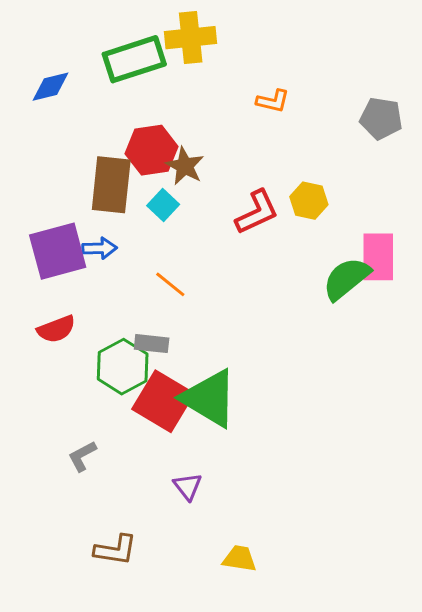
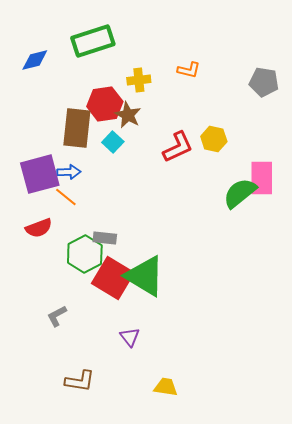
yellow cross: (191, 38) -> (139, 80), moved, size x0.7
orange line: (170, 284) -> (66, 197), moved

